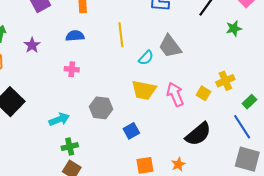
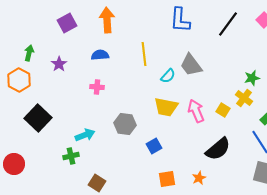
green star: (234, 28) -> (252, 78), moved
yellow cross: (225, 81) -> (244, 98), turned -30
green cross: (70, 147) -> (71, 156), moved

